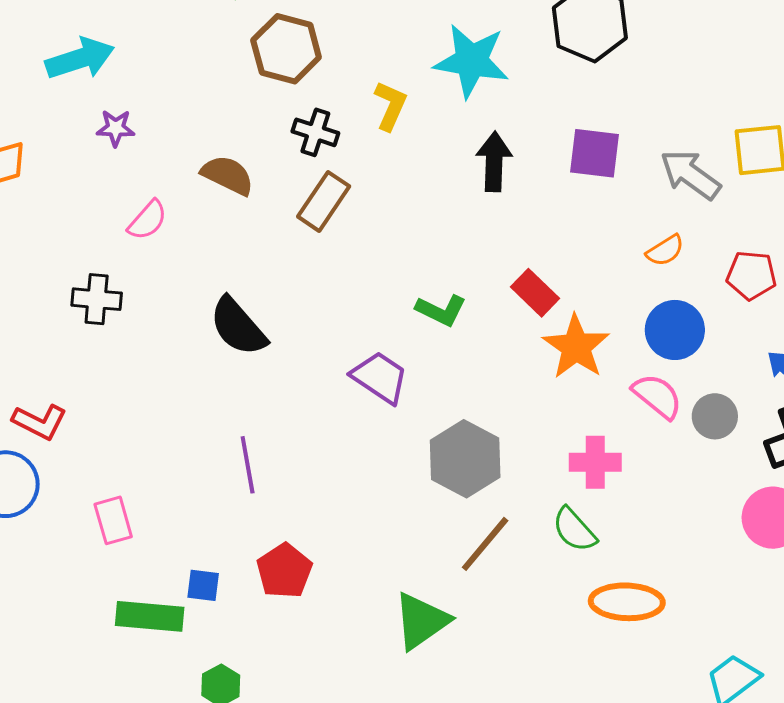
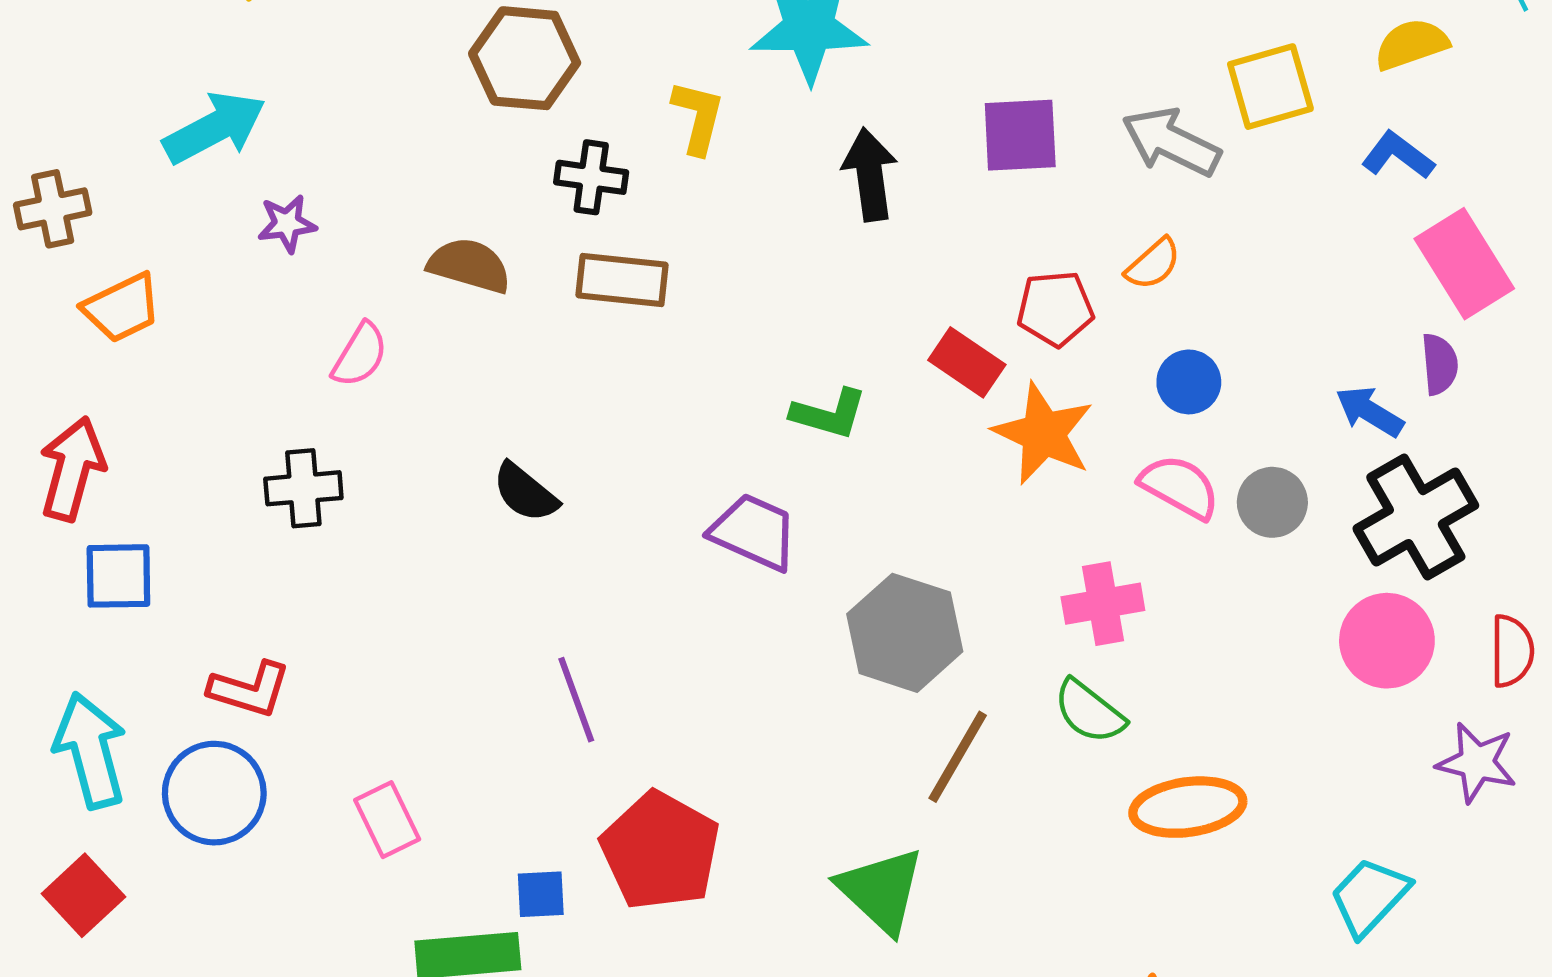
brown rectangle: (324, 201) -> (622, 280), turned 72
red pentagon: (751, 275) -> (1055, 309), moved
black semicircle: (238, 327) -> (525, 493), size x0.7
blue circle: (675, 330) -> (1189, 382), size x0.7
red pentagon: (284, 571) -> (660, 851), size x1.4
green triangle: (421, 621) -> (881, 890), turned -32

